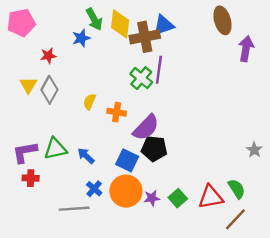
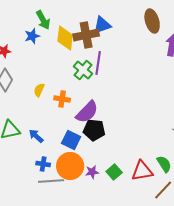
yellow diamond: (120, 24) -> (65, 38), moved
blue cross: (94, 189) -> (43, 164), turned -32
gray line: (74, 209) -> (51, 181), moved

